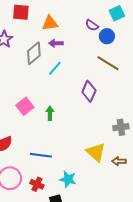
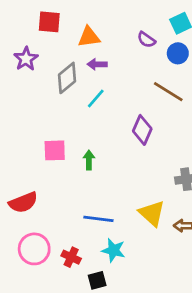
blue circle: (107, 36) -> (178, 53), moved
pink square: (25, 106) -> (55, 150), turned 36
blue line: (41, 155) -> (98, 219), moved

